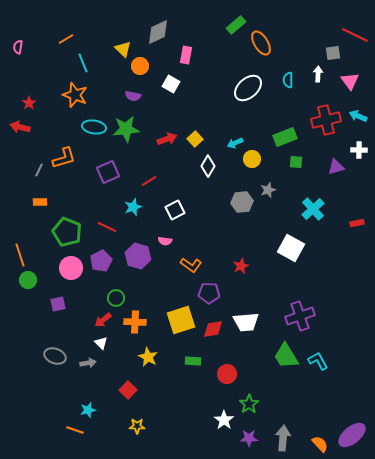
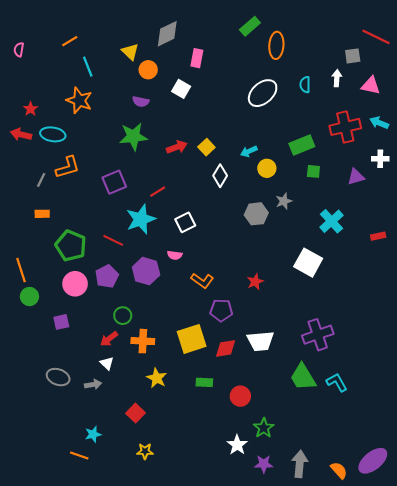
orange ellipse: (261, 43) -> (276, 45), turned 35
pink triangle: (350, 81) -> (371, 86), turned -42
cyan ellipse: (94, 127) -> (53, 134), moved
cyan star: (133, 207) -> (141, 219), size x1.6

